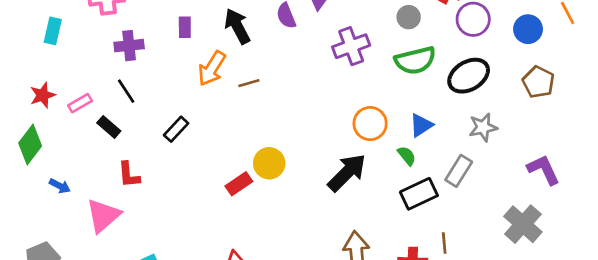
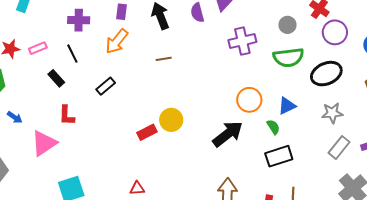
orange arrow: (212, 68) -> (117, 41), moved
pink rectangle: (80, 103) -> (38, 48), moved
gray rectangle: (459, 171) -> (339, 147), moved

